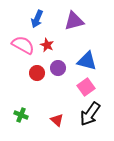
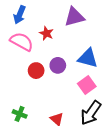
blue arrow: (37, 19) -> (20, 15), moved
red star: (47, 45) -> (46, 33), moved

